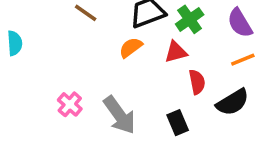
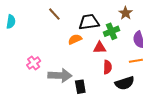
gray arrow: (120, 115) -> (60, 75), turned -65
black rectangle: (178, 123) -> (80, 87), moved

